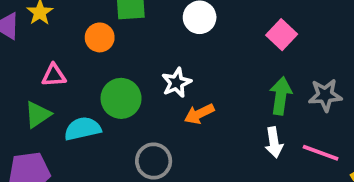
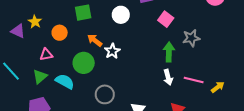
orange circle: (100, 37) -> (60, 33), moved
gray star: (325, 95) -> (191, 38), moved
orange arrow: (199, 114) -> (95, 40), moved, turned 70
cyan semicircle: (83, 129) -> (65, 81), turned 48

